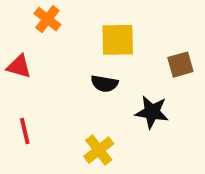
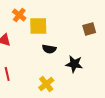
yellow square: (118, 40) -> (38, 26), moved
brown square: (180, 65) -> (89, 29), moved

